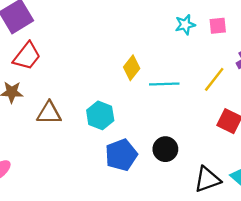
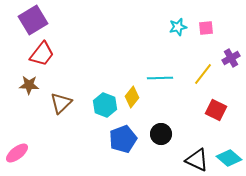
yellow diamond: (132, 68) -> (132, 97), moved
brown triangle: (49, 113) -> (61, 103), turned -45
black triangle: (207, 179) -> (197, 160), turned 45

